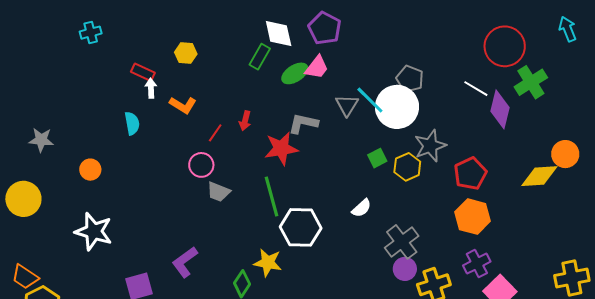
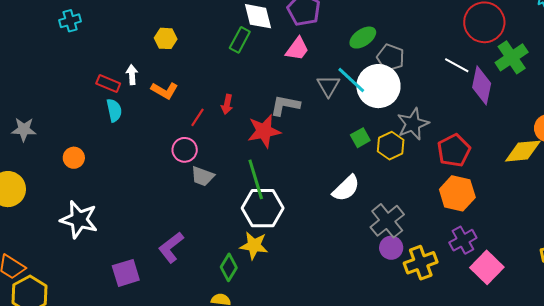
red rectangle: (143, 72) -> (108, 83), moved
green ellipse: (295, 73) -> (363, 38), moved
white semicircle: (362, 208) -> (346, 188), size x1.4
white hexagon: (301, 227) -> (263, 208), moved

